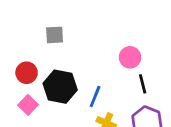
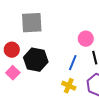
gray square: (55, 35) -> (32, 23), size x1.6
blue line: (95, 96) -> (73, 63), moved

